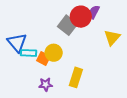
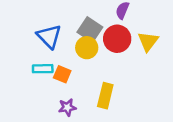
red circle: (81, 17) -> (117, 39), moved
blue triangle: (17, 43) -> (49, 36), moved
yellow circle: (54, 53) -> (87, 48), moved

